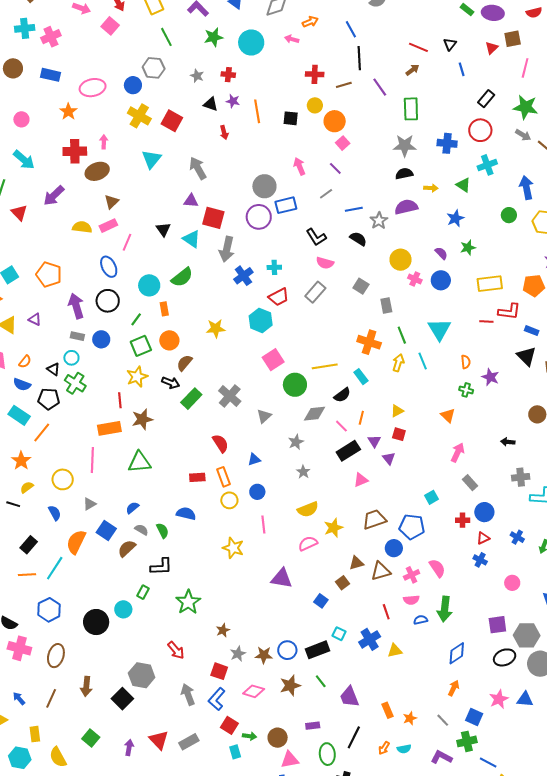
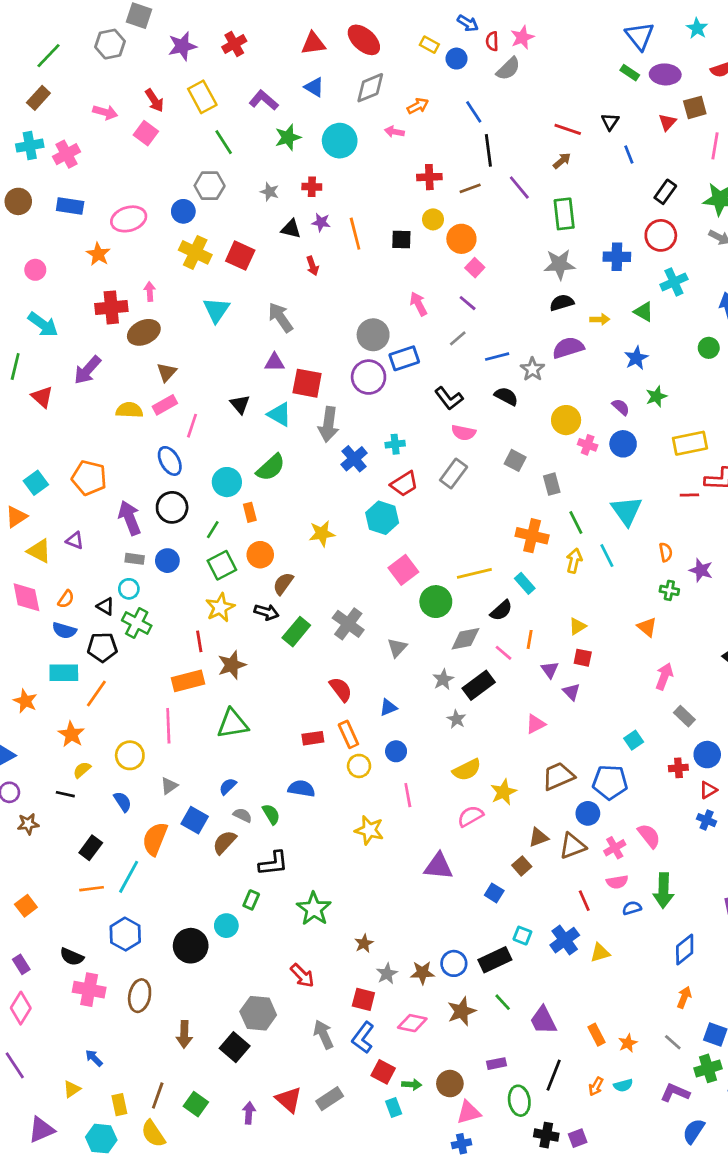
cyan rectangle: (19, 415) -> (64, 673), turned -30
black rectangle: (348, 451) -> (479, 685), moved
brown line: (51, 698) -> (158, 1095), moved

